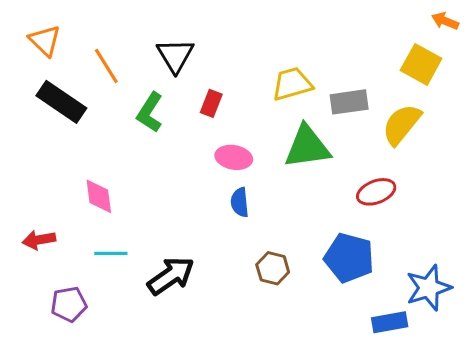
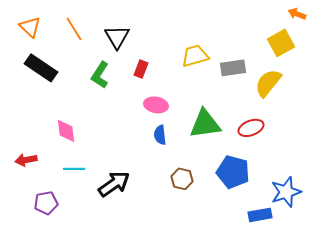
yellow square: (421, 64) -> (281, 43), turned 32
orange line: (106, 66) -> (74, 29), moved
green triangle: (307, 147) -> (205, 124), moved

